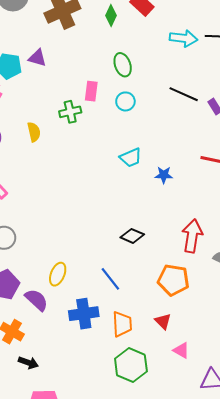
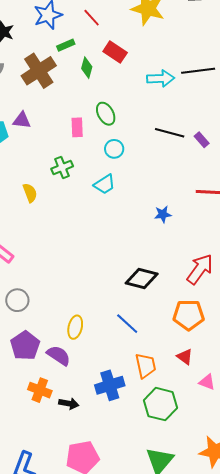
pink rectangle: (91, 91) -> (77, 127), moved
cyan trapezoid: (131, 158) -> (105, 184), moved
black diamond: (132, 236) -> (142, 278), size x1.4
red arrow: (192, 236) -> (200, 269), turned 36
blue cross: (84, 314) -> (110, 385), moved
black arrow: (28, 363) -> (69, 404), moved

